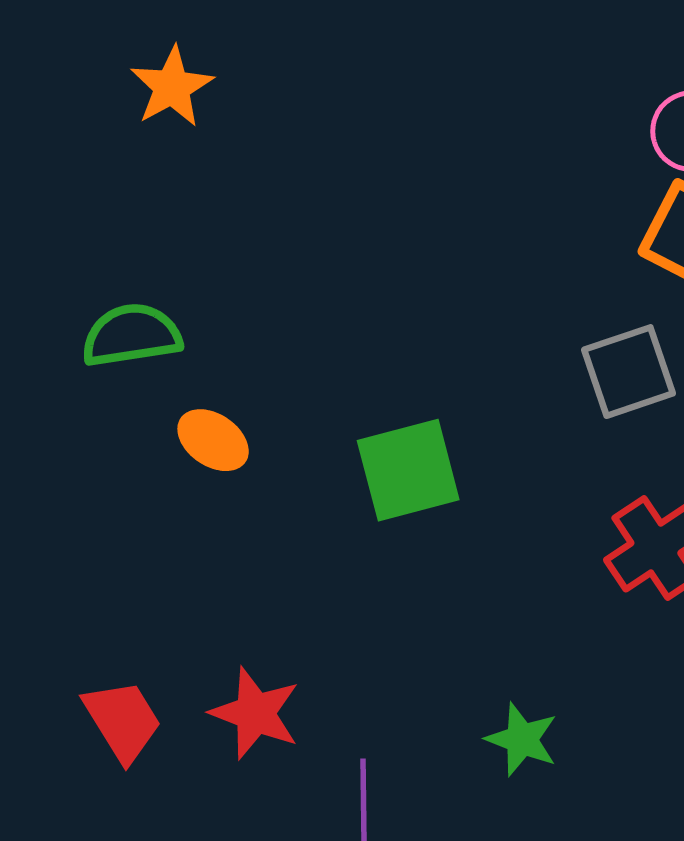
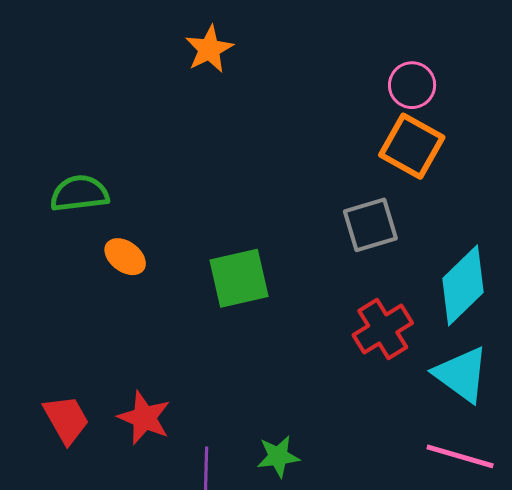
orange star: (172, 87) -> (209, 49), moved
green star: (522, 739) -> (278, 456), moved, turned -30

